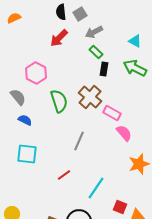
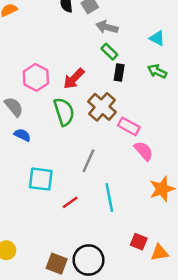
gray arrow: (94, 32) -> (107, 27), turned 42
red arrow: (59, 38) -> (74, 79), moved
green arrow: (135, 68) -> (157, 71), size x0.7
cyan square: (27, 154) -> (41, 179), moved
cyan line: (96, 188) -> (109, 198), moved, turned -45

